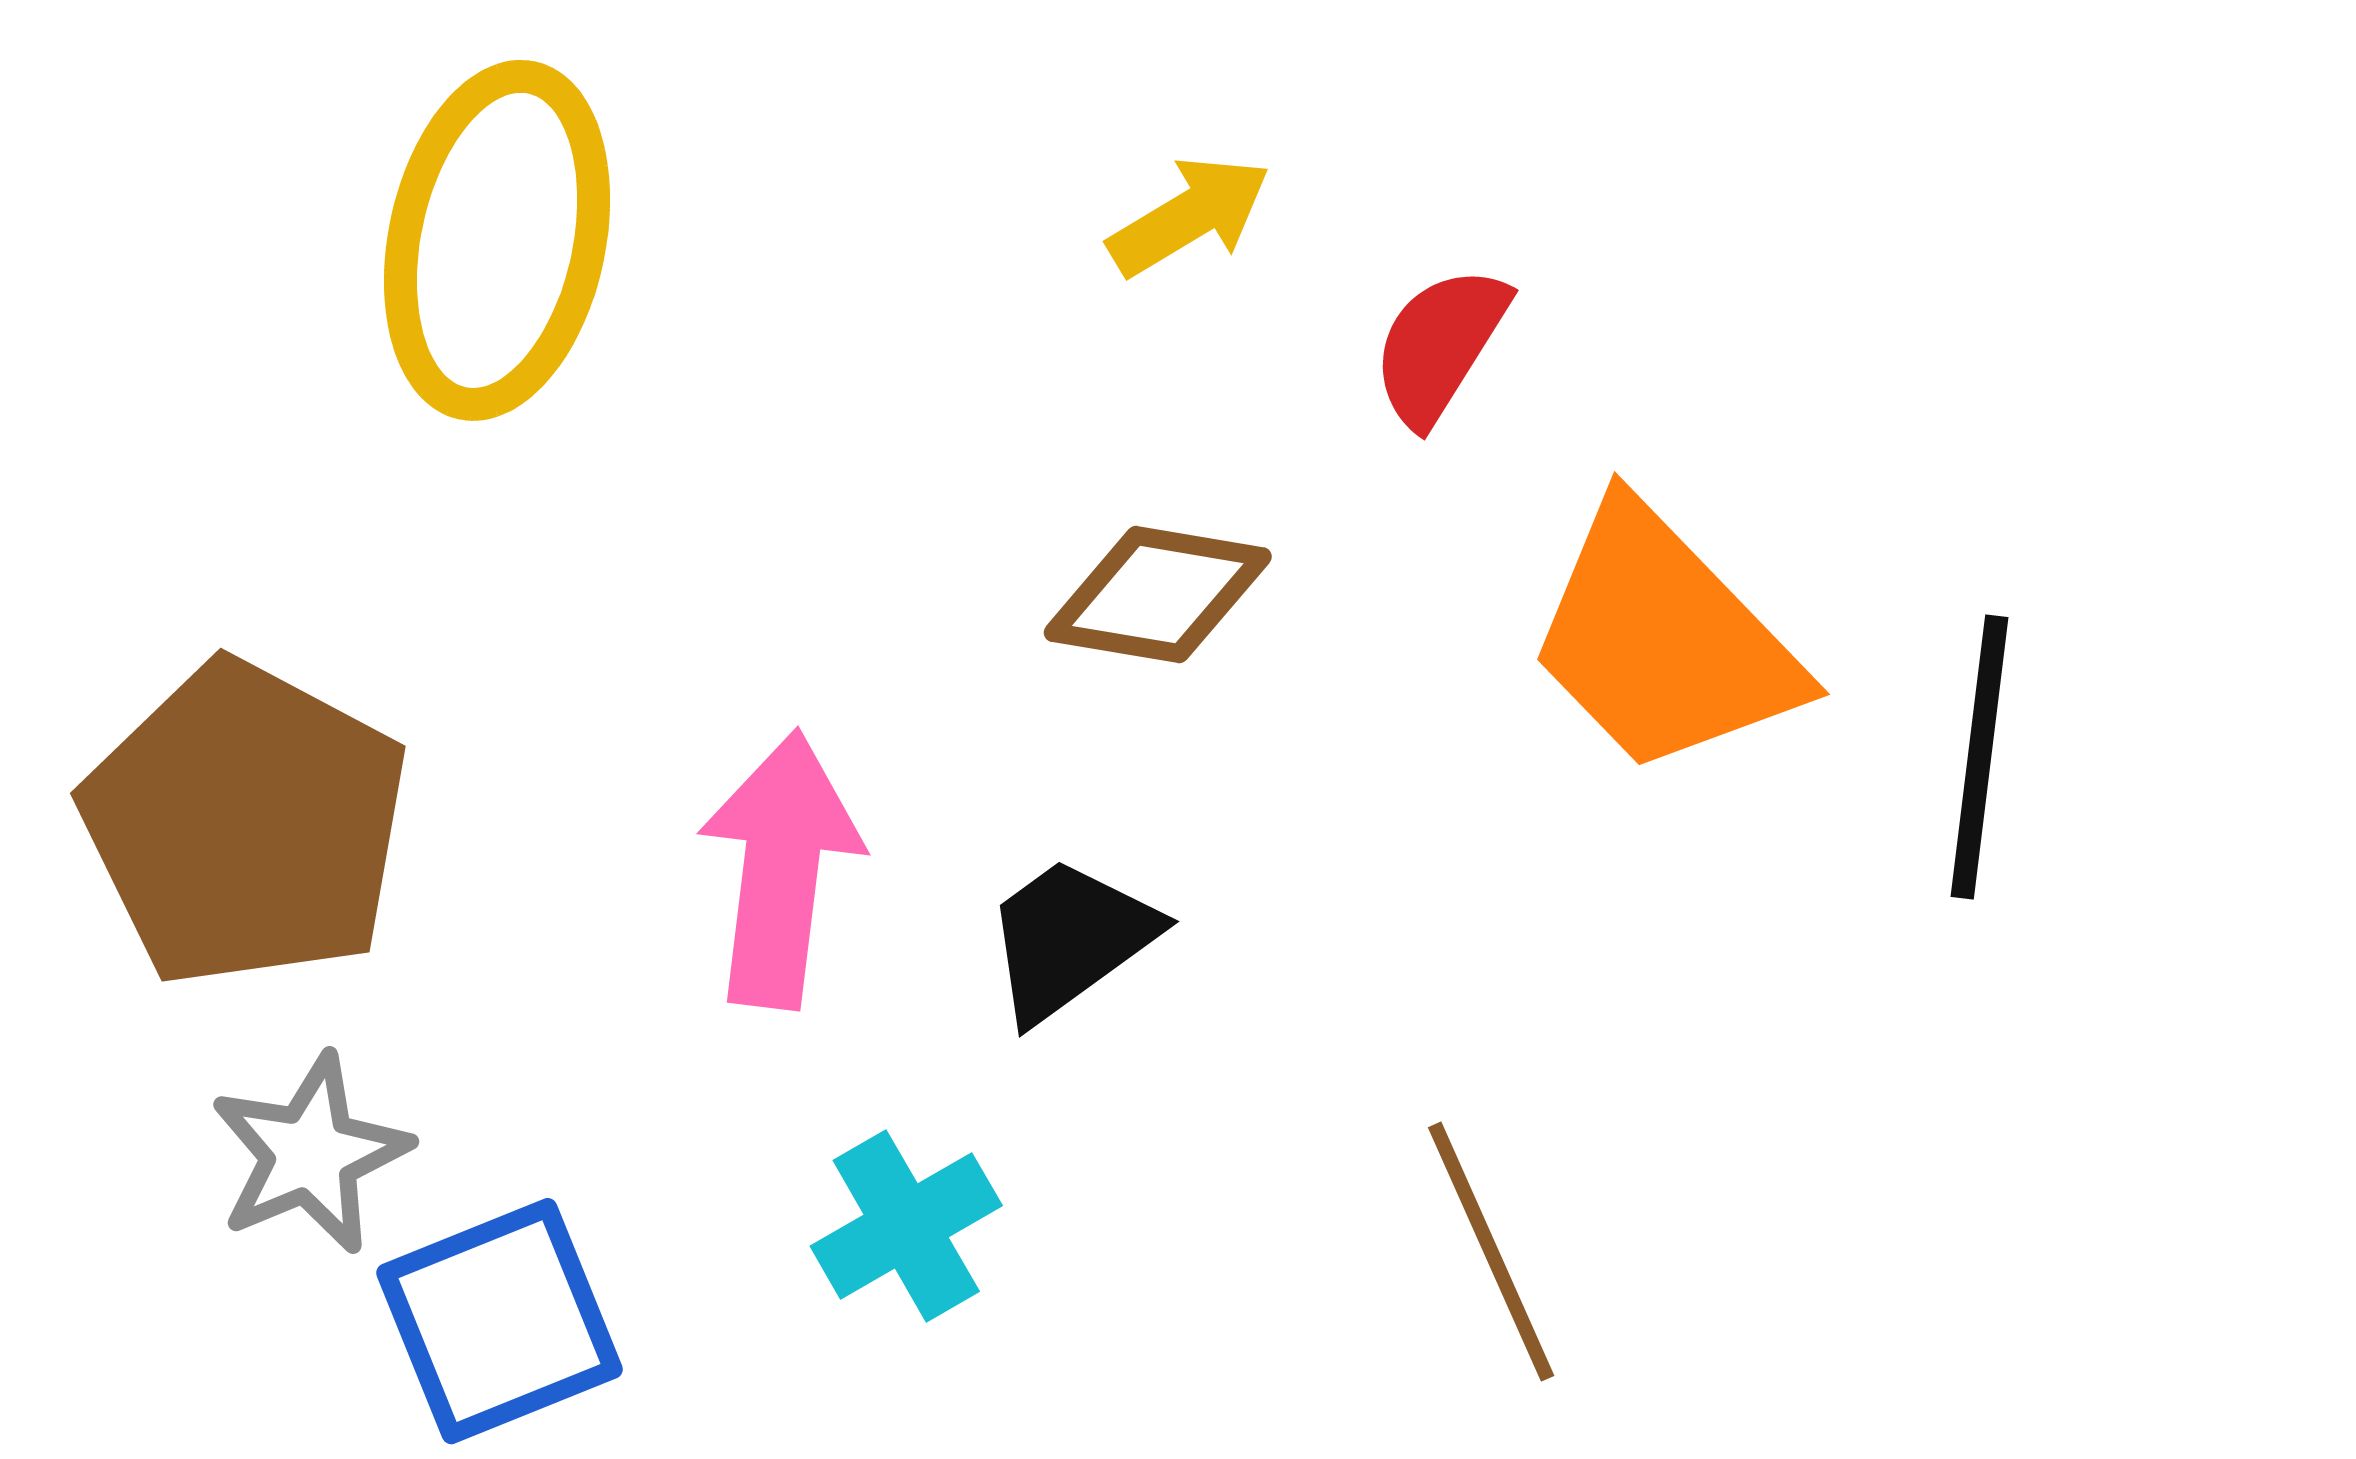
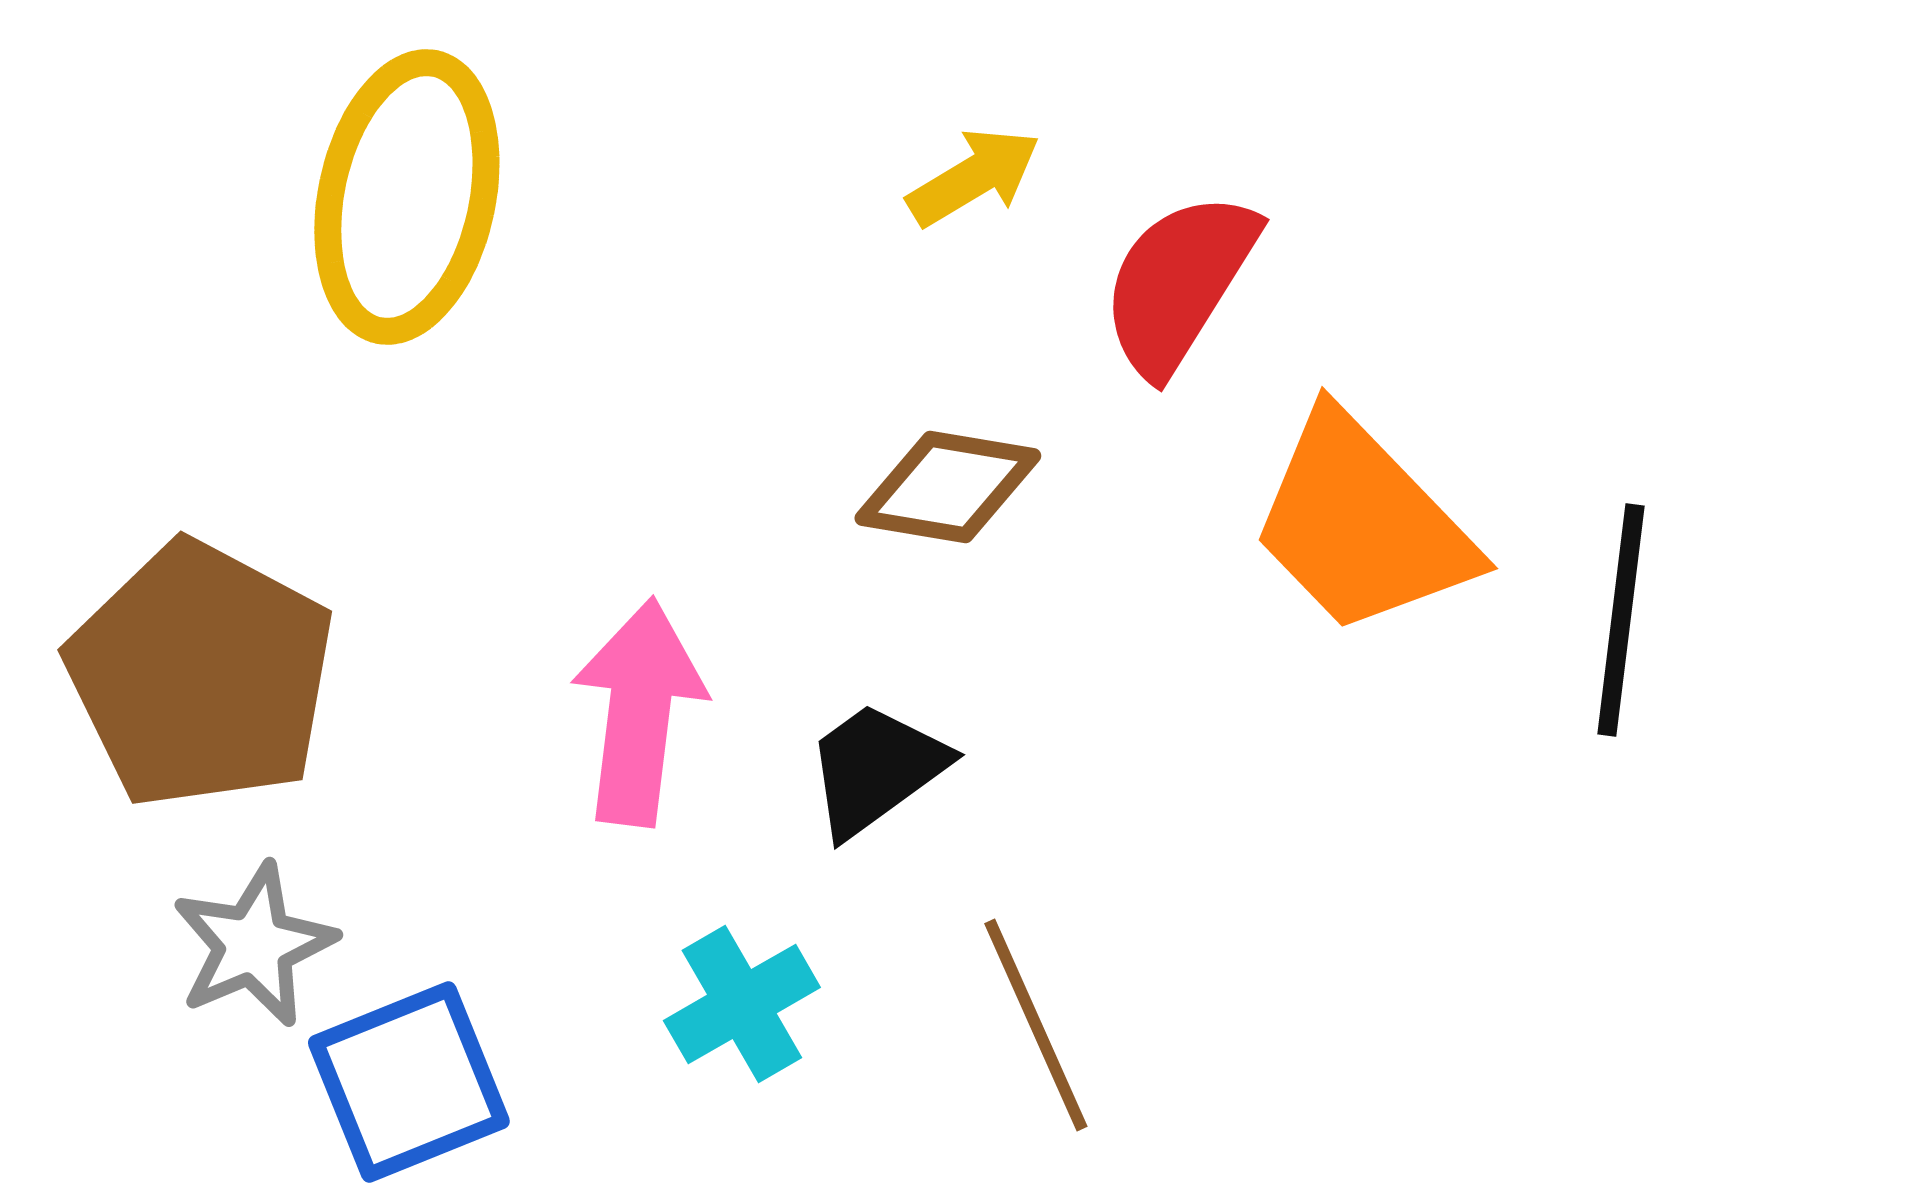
red semicircle: (1440, 345) -> (1179, 283), size x1.4
brown line: (1491, 1252) -> (1036, 1025), moved

